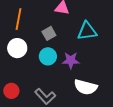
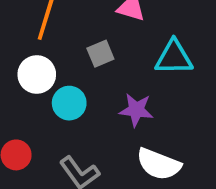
cyan circle: (48, 56) -> (69, 103), moved

